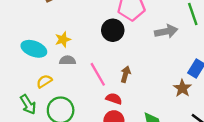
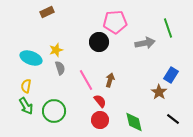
gray semicircle: (68, 60) -> (60, 68), turned 72
yellow semicircle: (44, 81) -> (26, 86), moved, turned -48
red semicircle: (114, 99) -> (100, 101), turned 32

